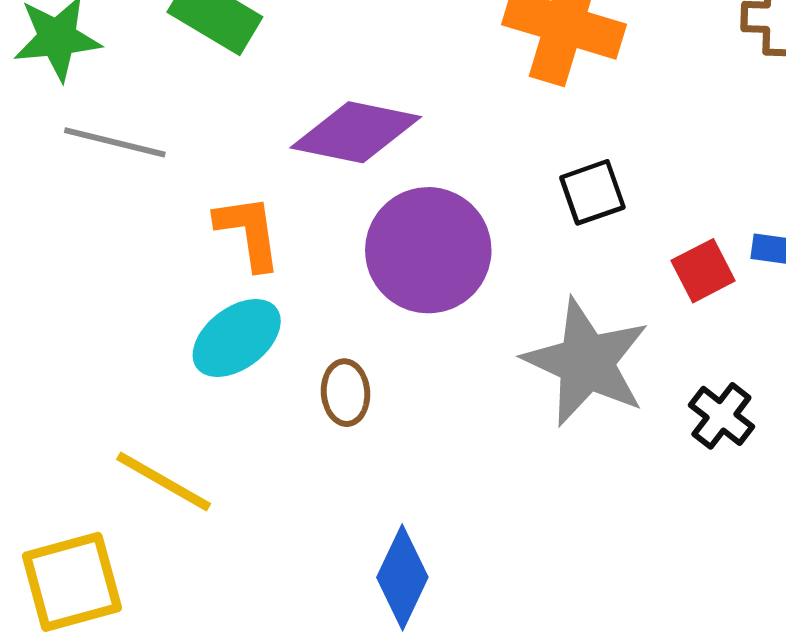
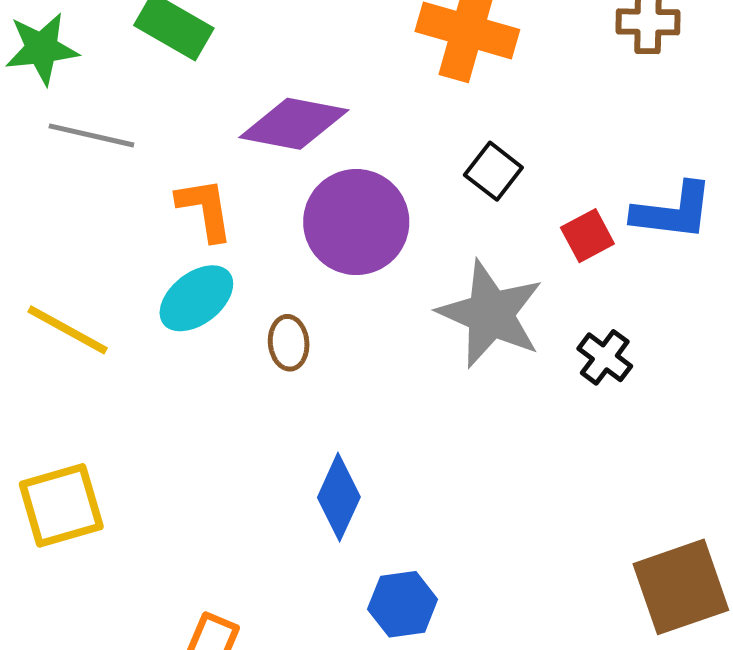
black square: (592, 192) -> (493, 171), turned -32
yellow line: (164, 482) -> (68, 330), moved

